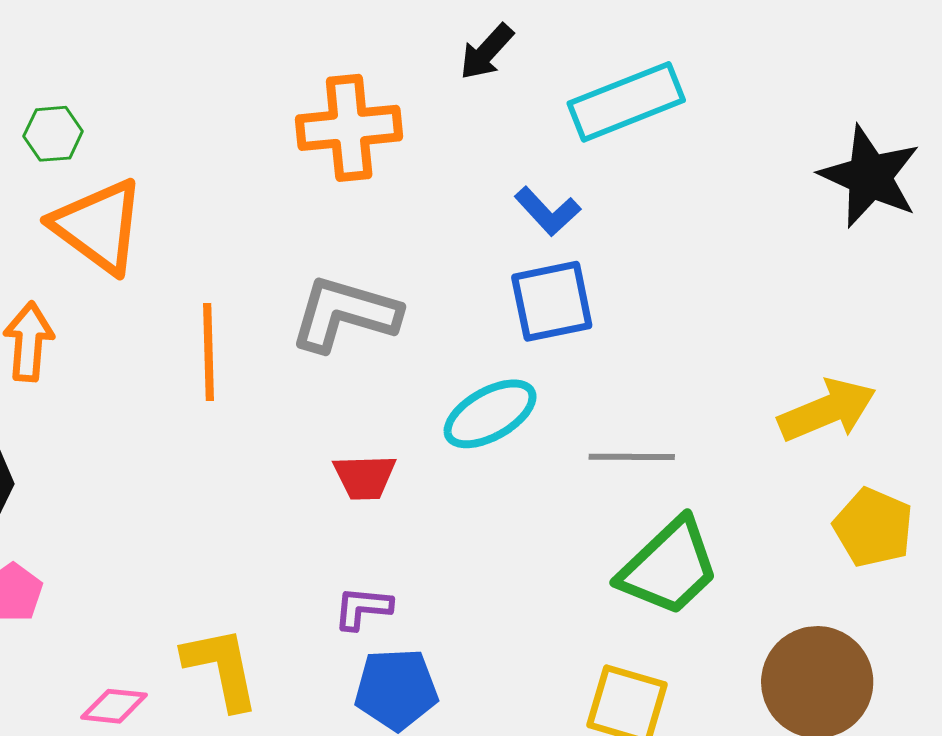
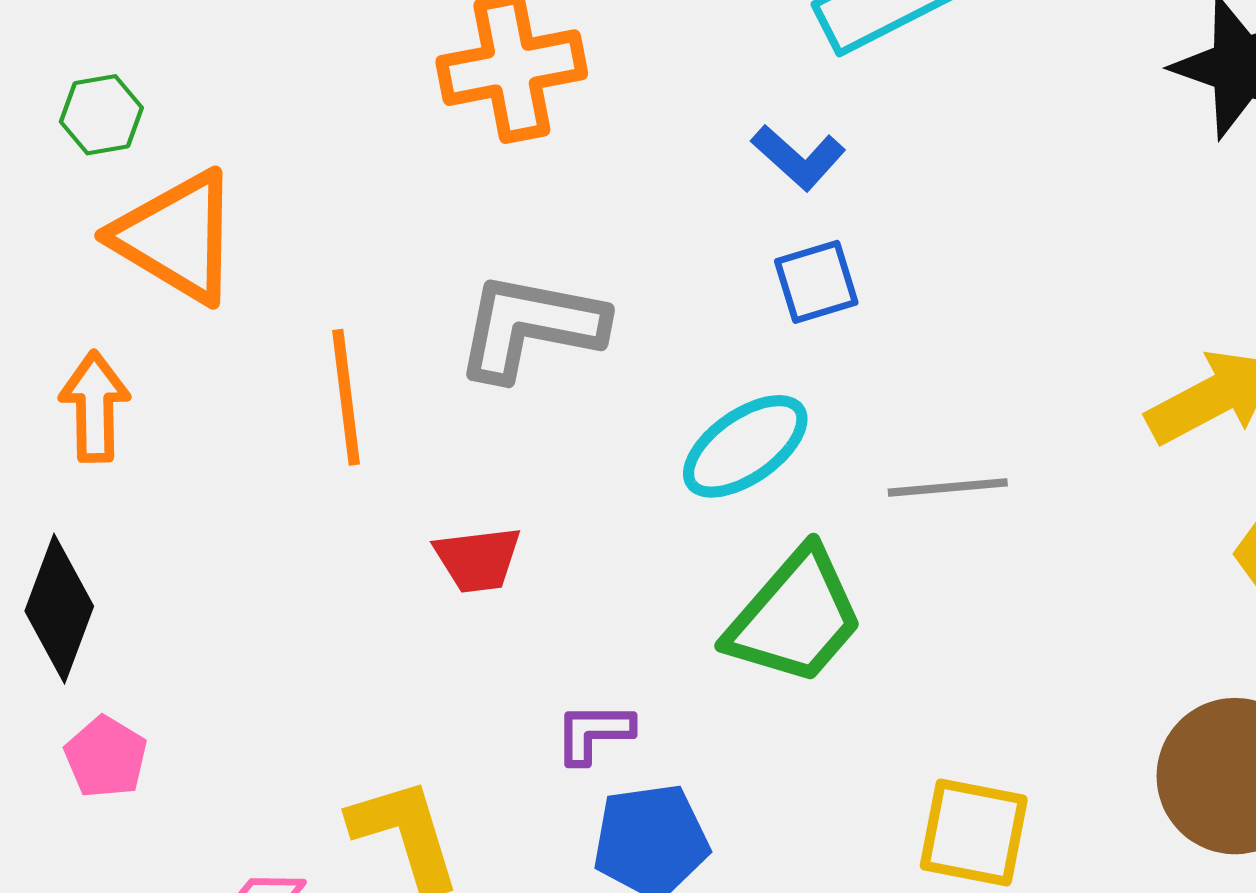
blue square: (552, 301) -> (816, 282), size x0.7
red trapezoid: (365, 477) -> (478, 559), moved
green trapezoid: (669, 567) -> (795, 617), moved

